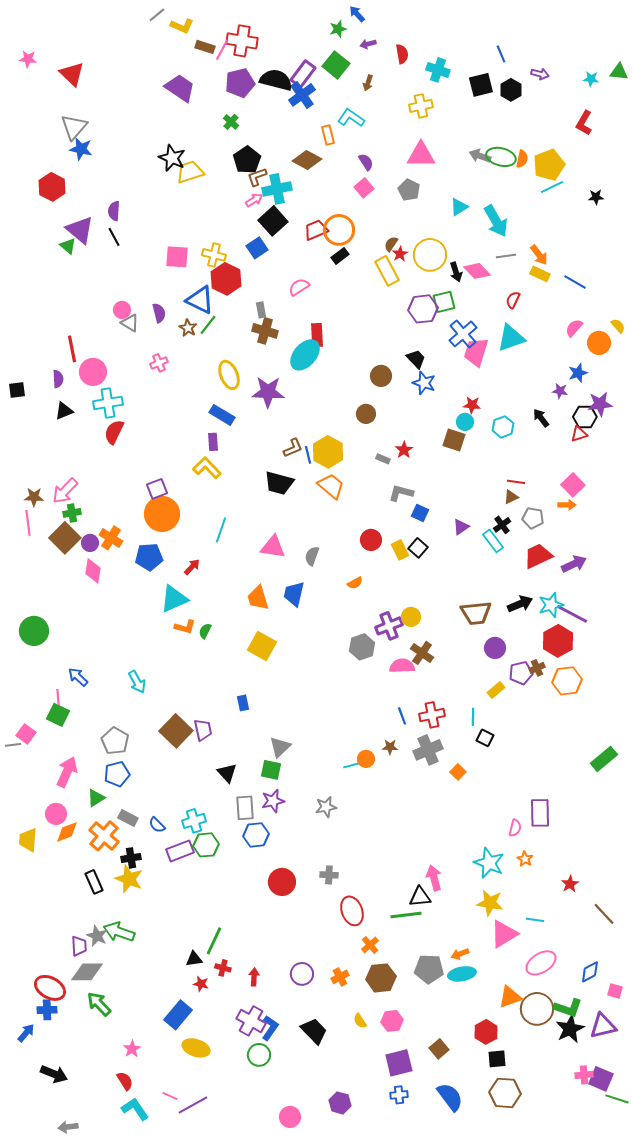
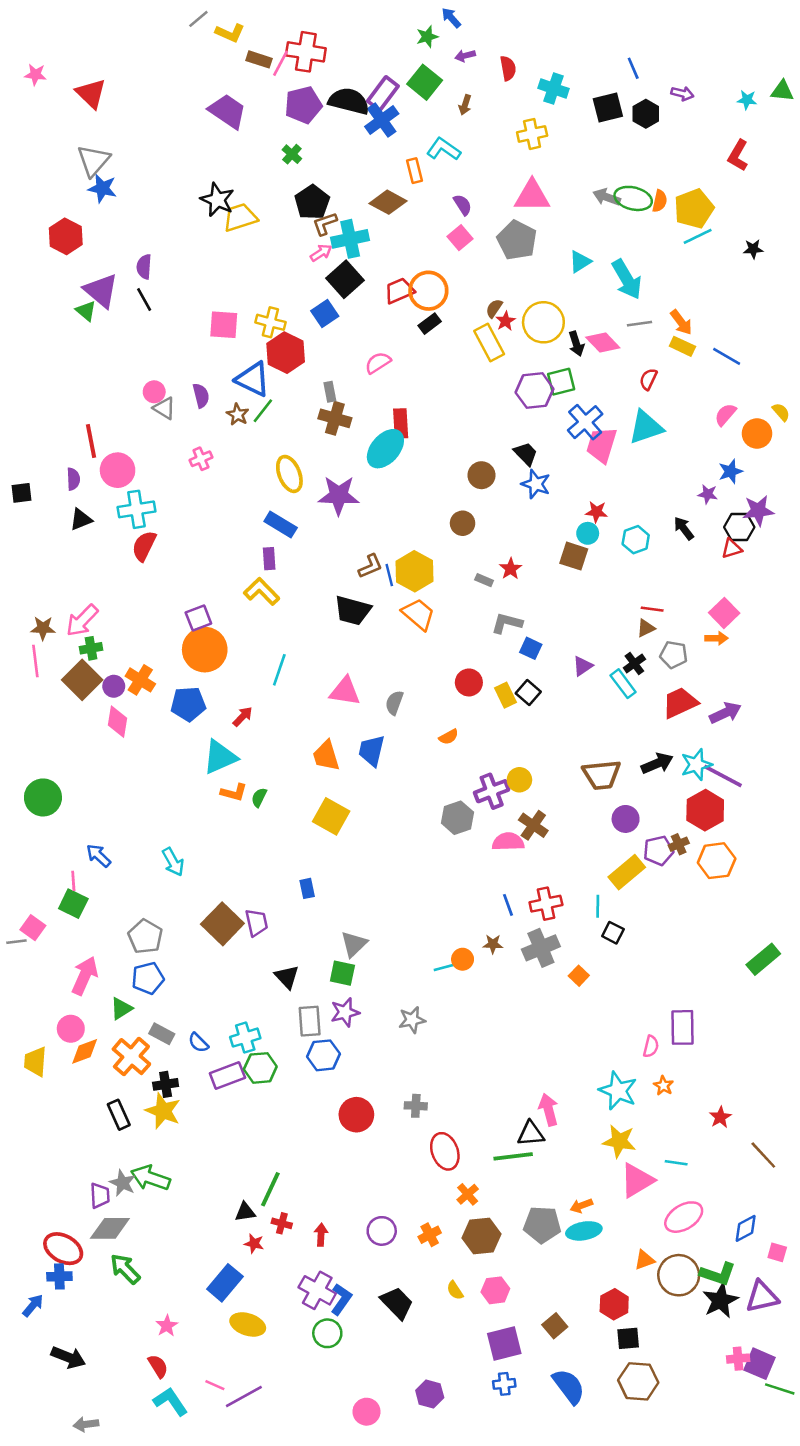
gray pentagon: (409, 190) -> (517, 240), size x1.4
yellow rectangle: (496, 690) -> (627, 872), size x1.6
orange triangle: (510, 997) -> (645, 1260), size x0.7

